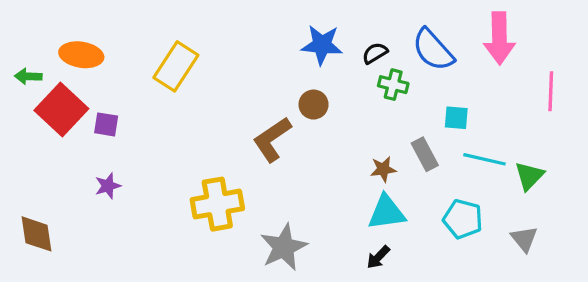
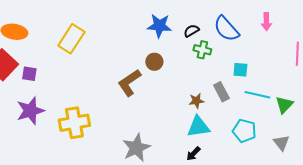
pink arrow: (499, 38) -> (266, 22), size x0.6
purple star: (108, 186) -> (30, 111), size x1.8
yellow cross: (217, 204) -> (74, 123), moved

